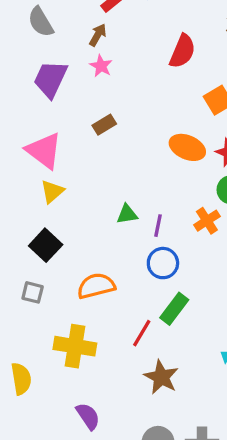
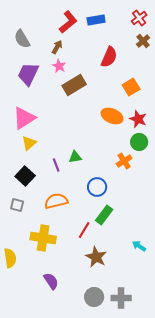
brown rectangle: (104, 125) -> (74, 85), moved, size x1.6
pink triangle: (44, 151) -> (24, 118), turned 50
purple line: (158, 226) -> (56, 165), moved, turned -32

